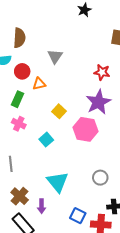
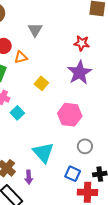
pink hexagon: (85, 129) -> (70, 115), moved
cyan square: (46, 140) -> (17, 113), moved
blue square: (78, 216) -> (73, 174), moved

